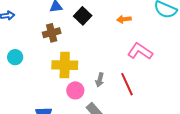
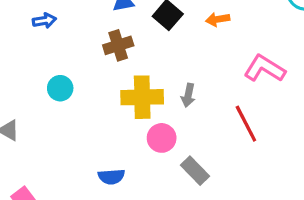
orange arrow: (124, 19) -> (218, 19), moved
gray arrow: (100, 80) -> (188, 95), moved

